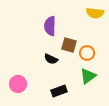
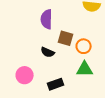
green triangle: (88, 76) -> (85, 69), turned 36
pink circle: (18, 84) -> (25, 75), moved

